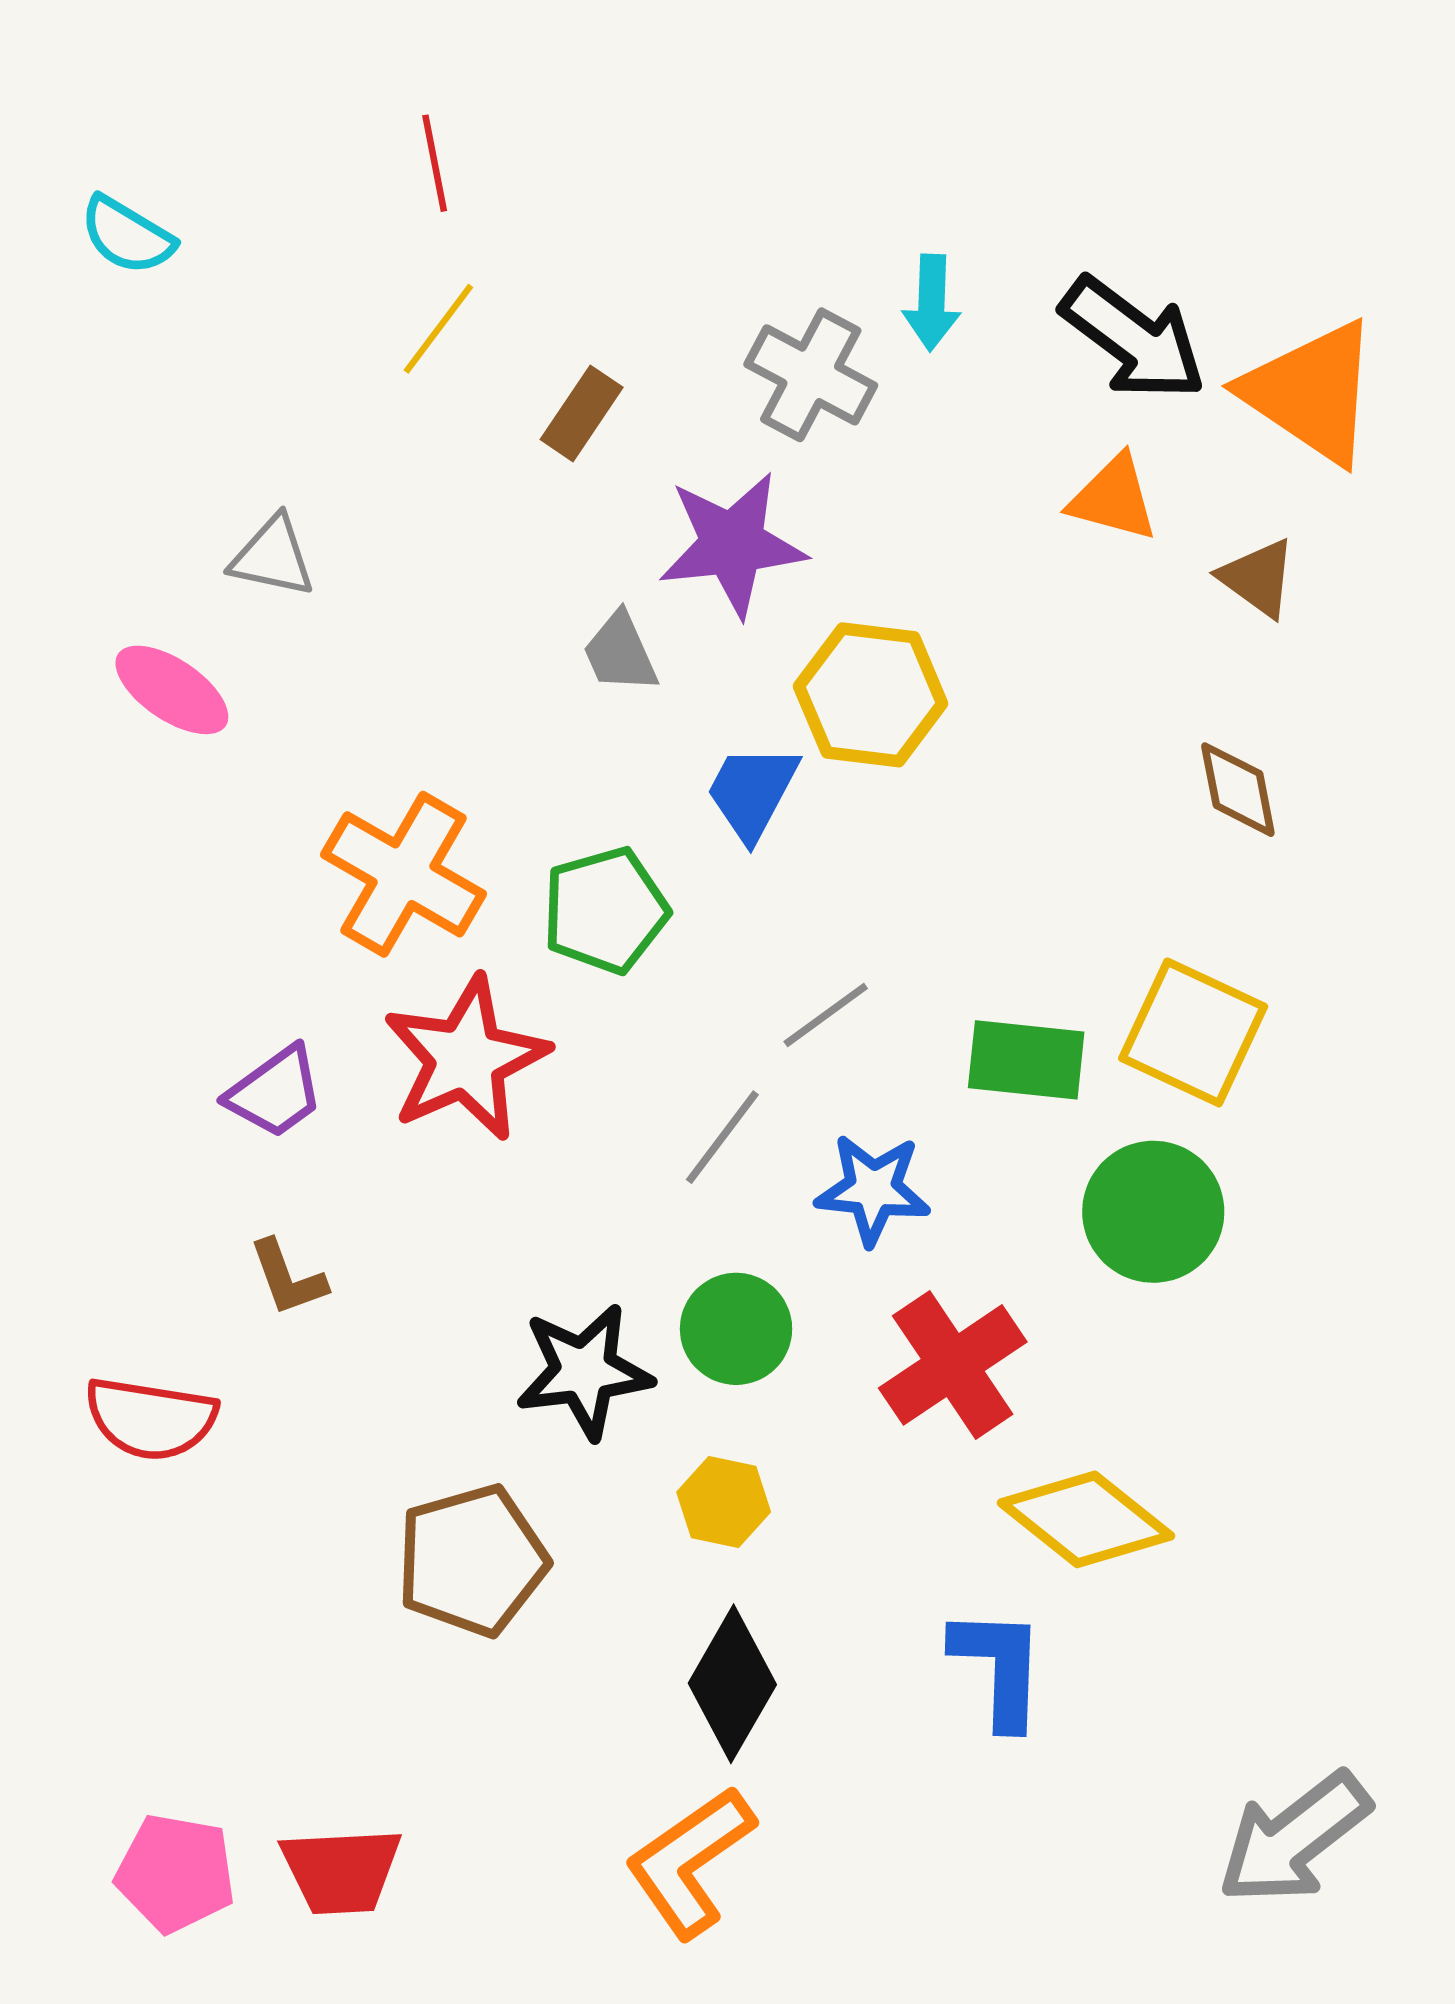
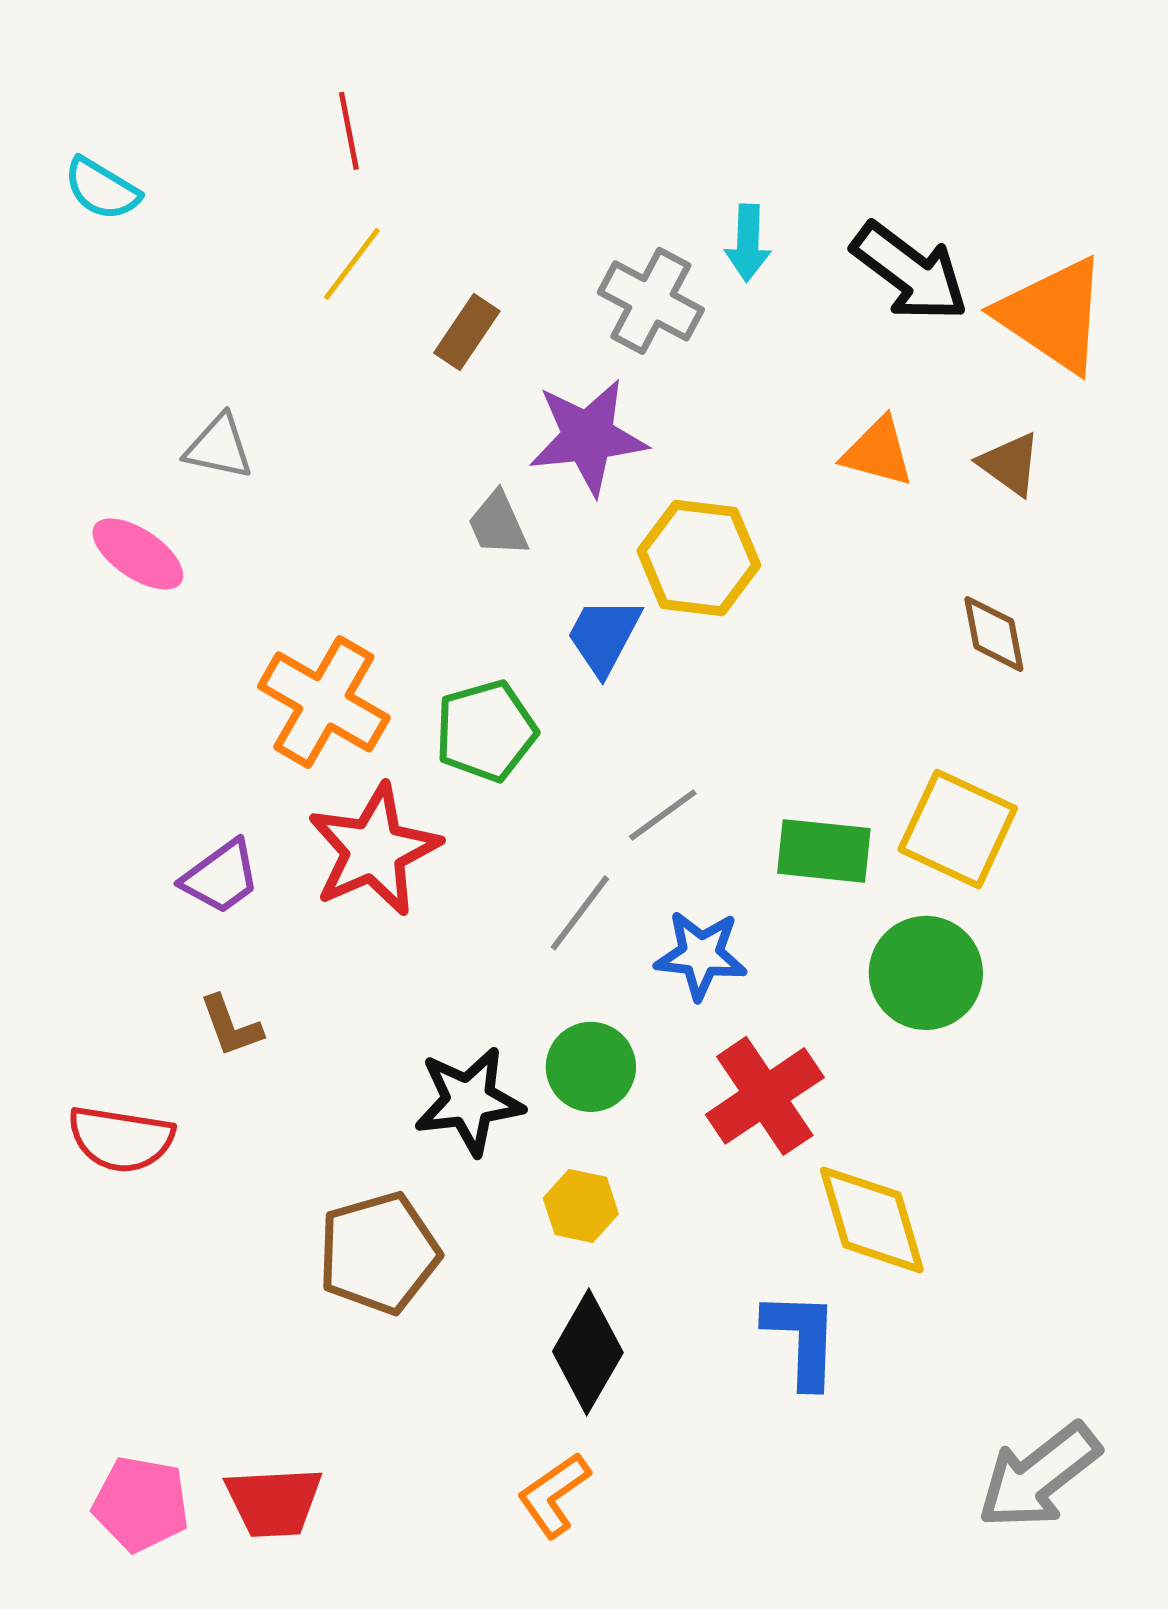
orange triangle: (1113, 498) -> (878, 452), moved
yellow diamond: (1086, 1519) -> (872, 1220), turned 35
orange L-shape: (690, 1862) -> (554, 1495), size x0.7

